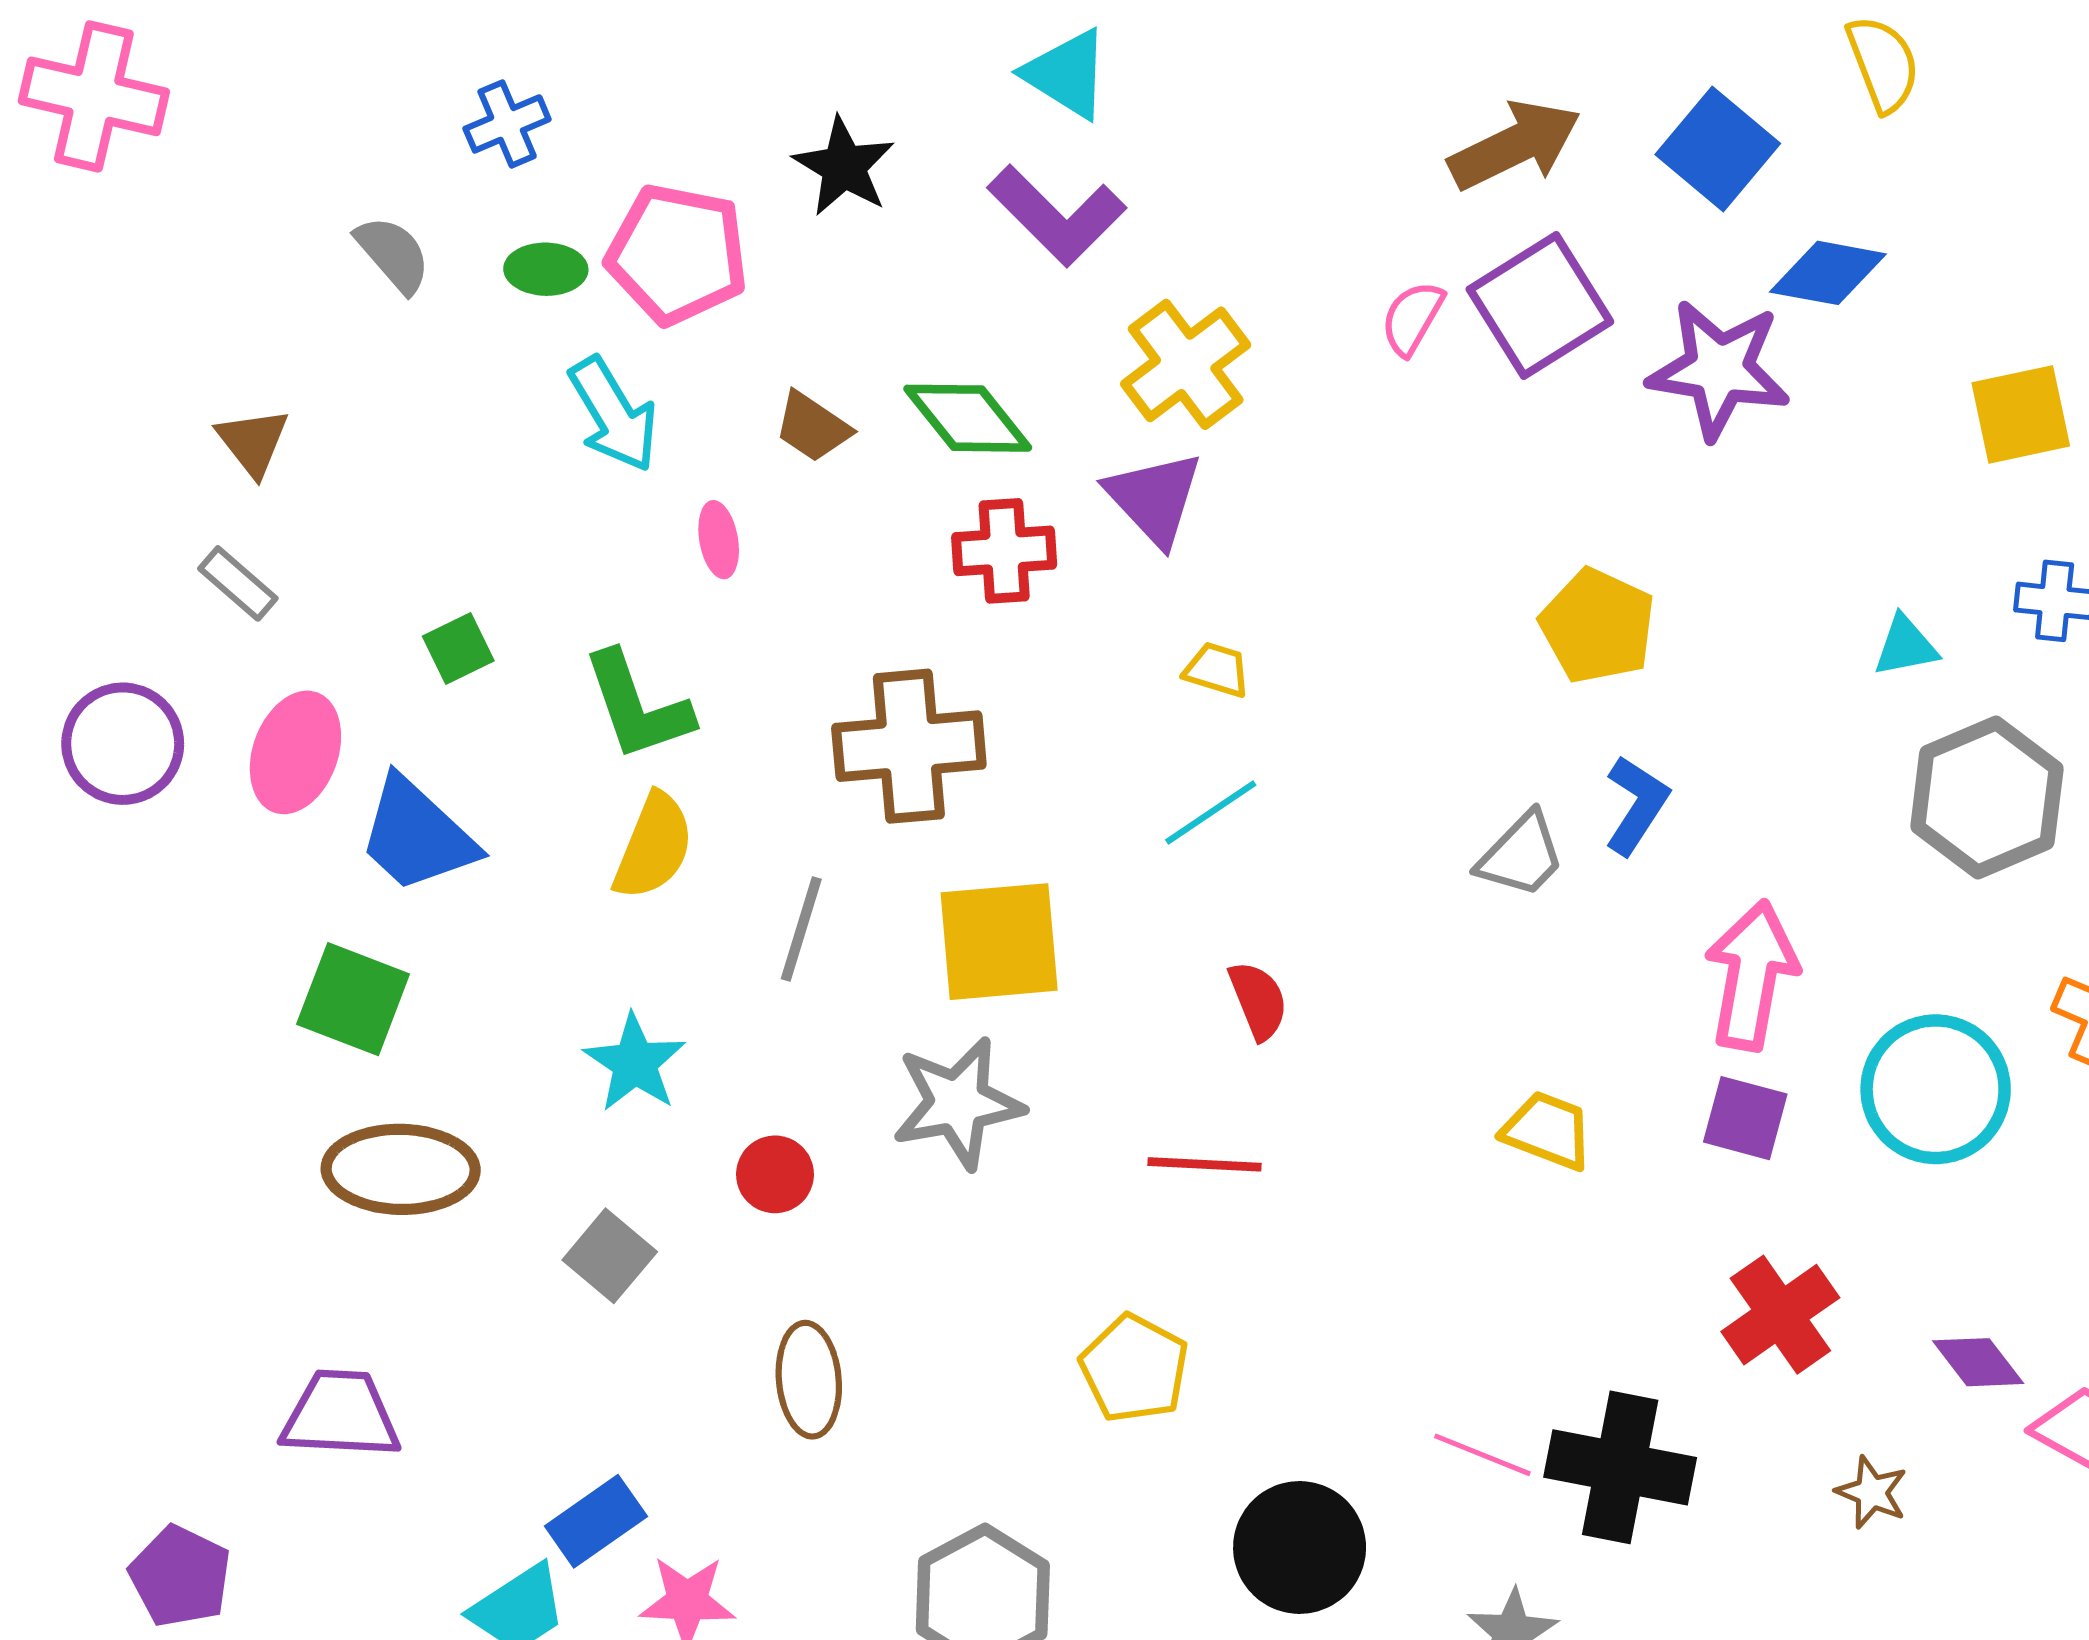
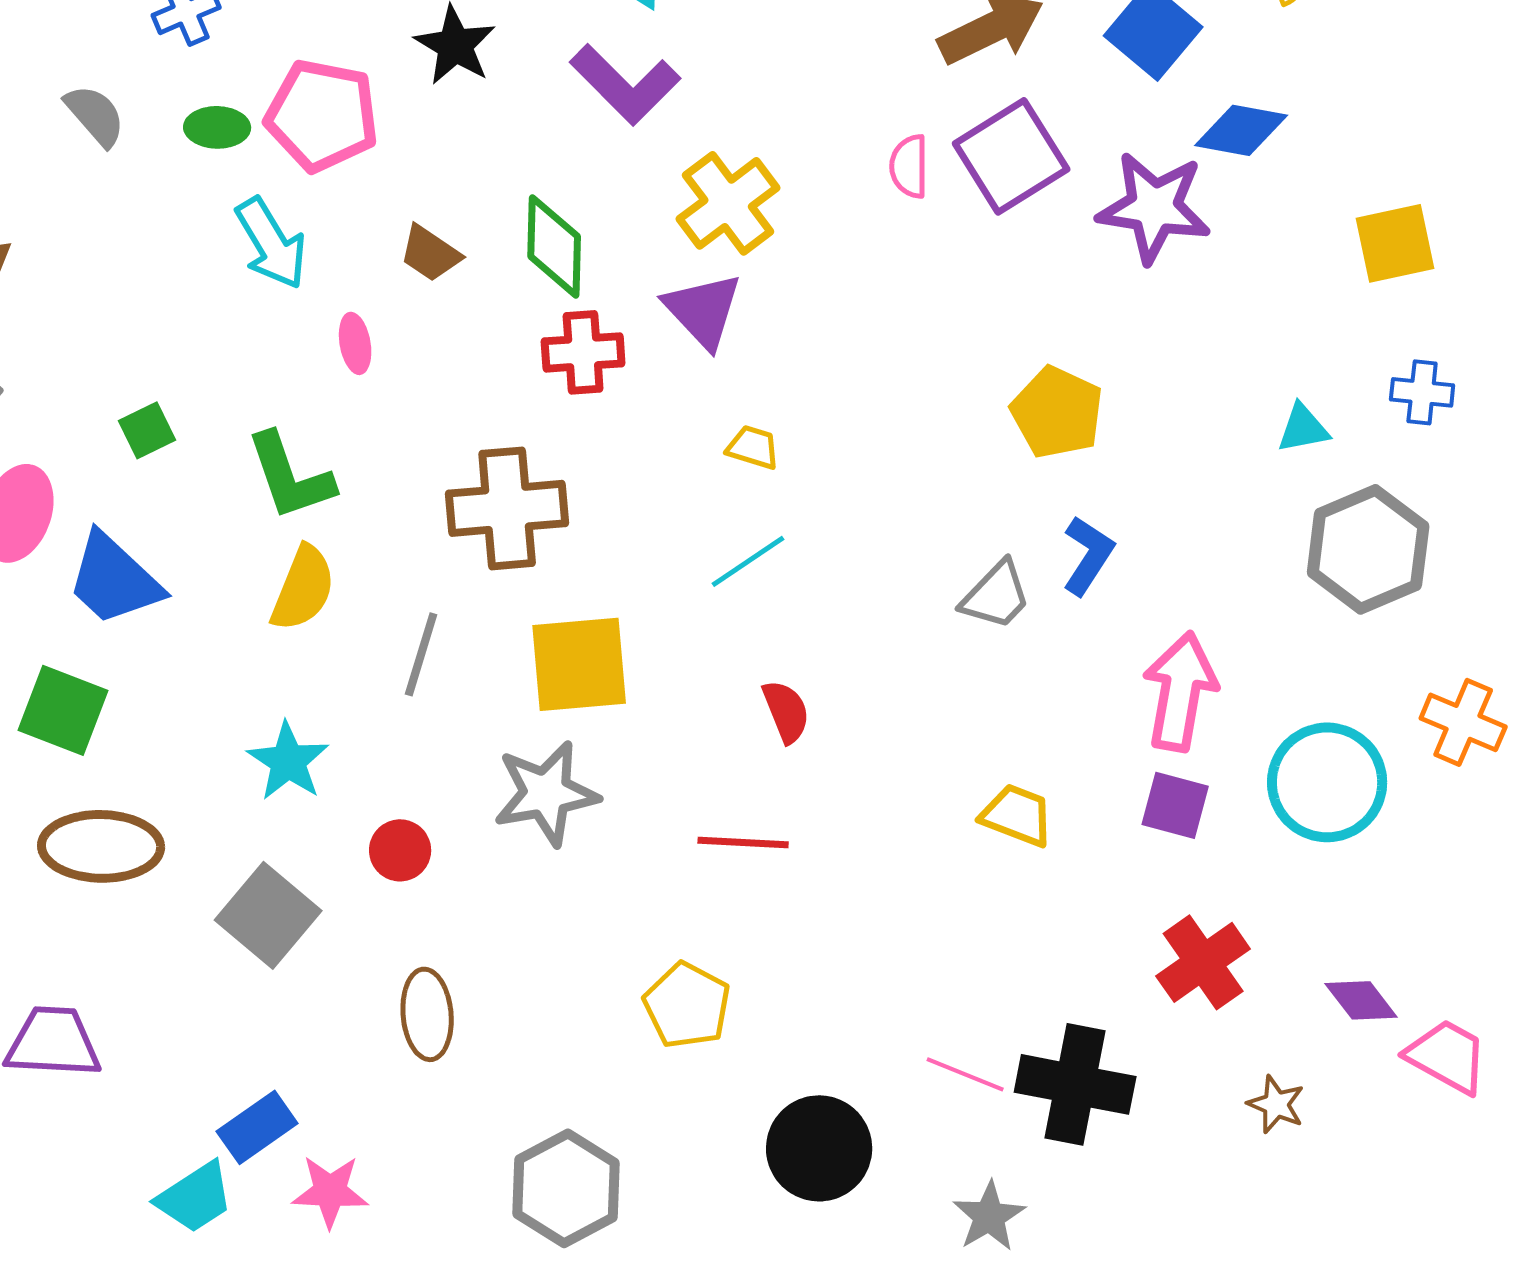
pink semicircle: (1412, 318) -> (909, 166), turned -30
green diamond: (968, 418) -> (554, 246), turned 40
gray square: (610, 1256) -> (268, 915), size x1.4

